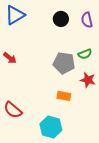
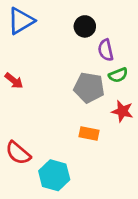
purple semicircle: (87, 20) -> (106, 50), moved
cyan hexagon: (51, 127) -> (54, 175), moved

